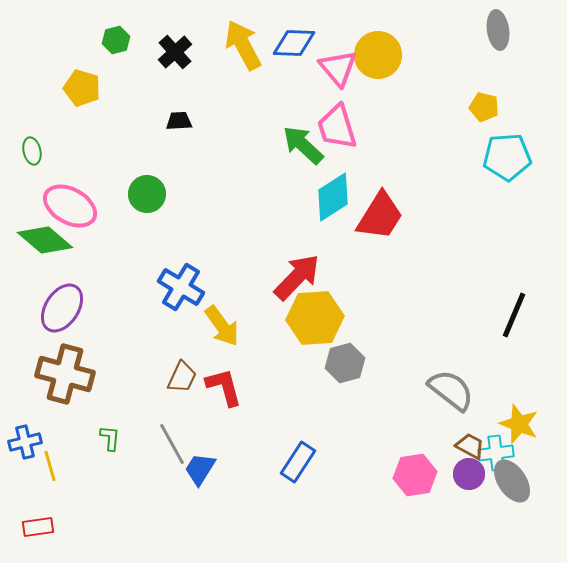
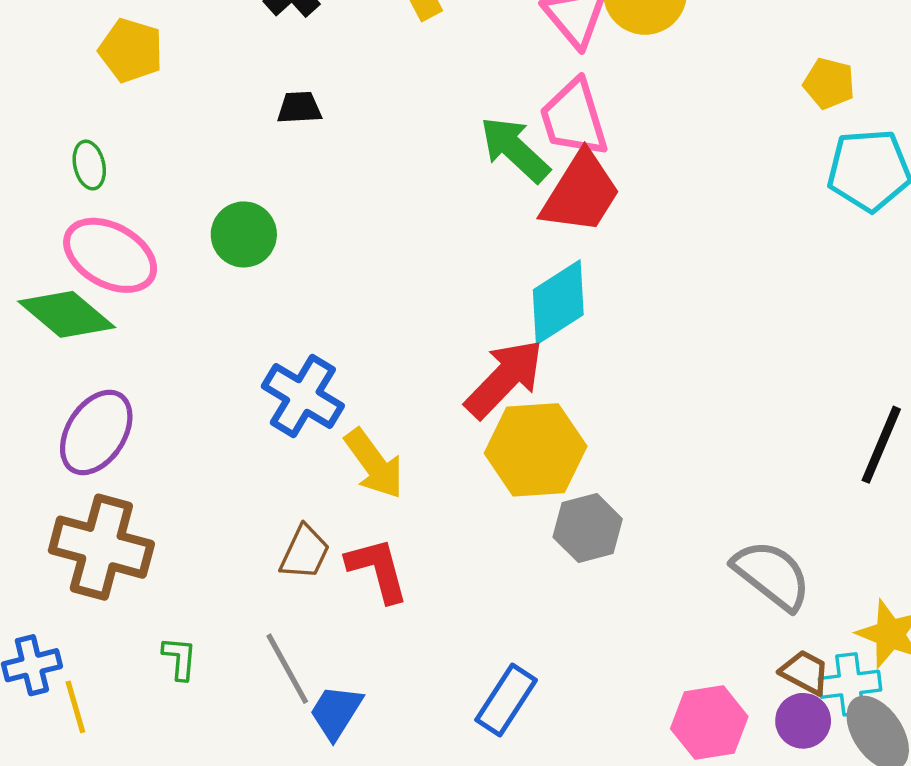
green ellipse: (32, 151) -> (89, 165), moved
cyan diamond: (333, 197) -> (558, 302), moved
red trapezoid: (380, 216) -> (581, 193), moved

